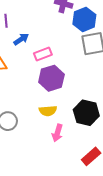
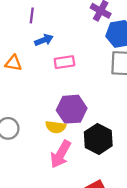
purple hexagon: (51, 78) -> (72, 109), moved
pink arrow: (57, 133) -> (61, 154), size x1.4

